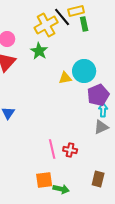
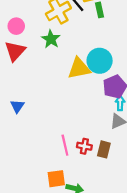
yellow triangle: (65, 78) -> (79, 68), size x1.6
brown rectangle: (98, 179) -> (104, 149), moved

